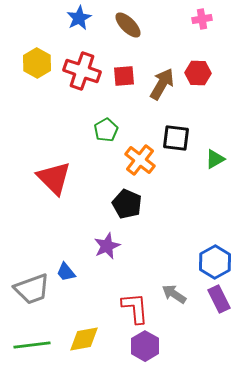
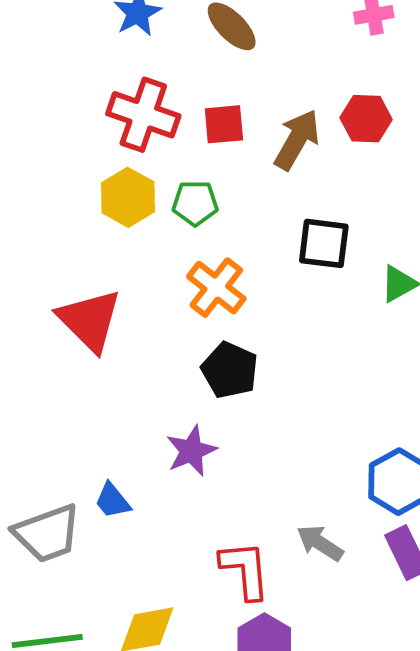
yellow hexagon: (37, 63) -> (128, 197), moved
green pentagon: (106, 130) -> (195, 203), moved, turned 30
orange cross: (140, 160) -> (216, 288), moved

